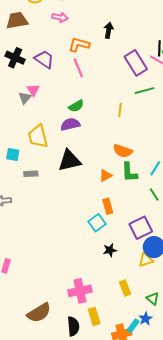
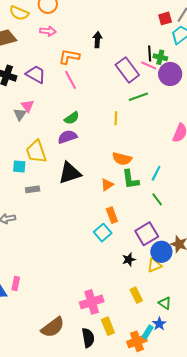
cyan square: (13, 155) -> (19, 166), moved
black star: (110, 250) -> (129, 259), moved

